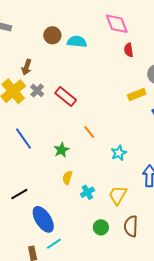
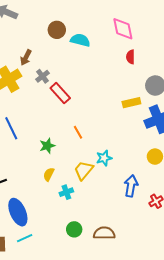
gray cross: (37, 90) -> (42, 76), moved
yellow trapezoid: (118, 195) -> (84, 170), moved
brown semicircle: (131, 226) -> (104, 233), turned 80

